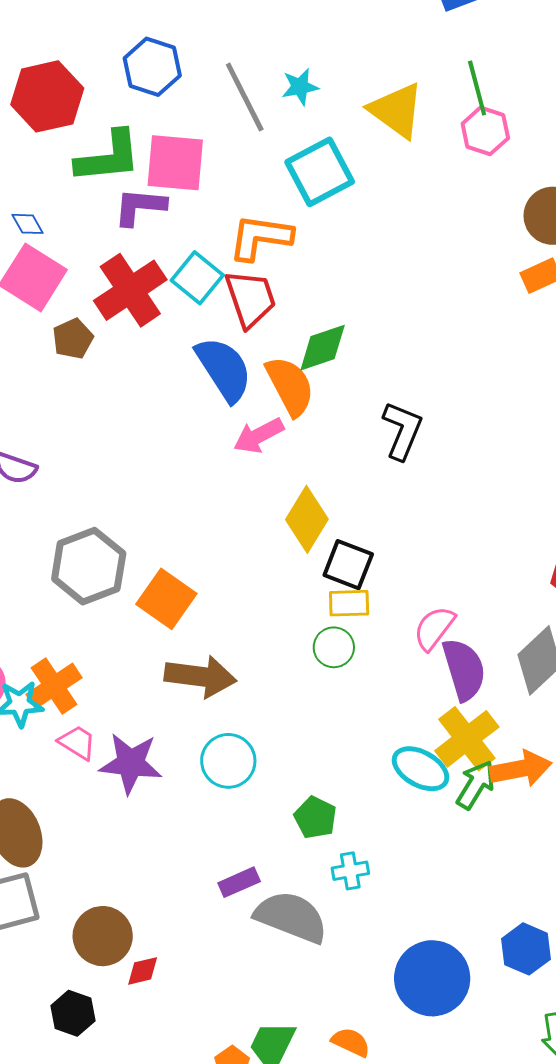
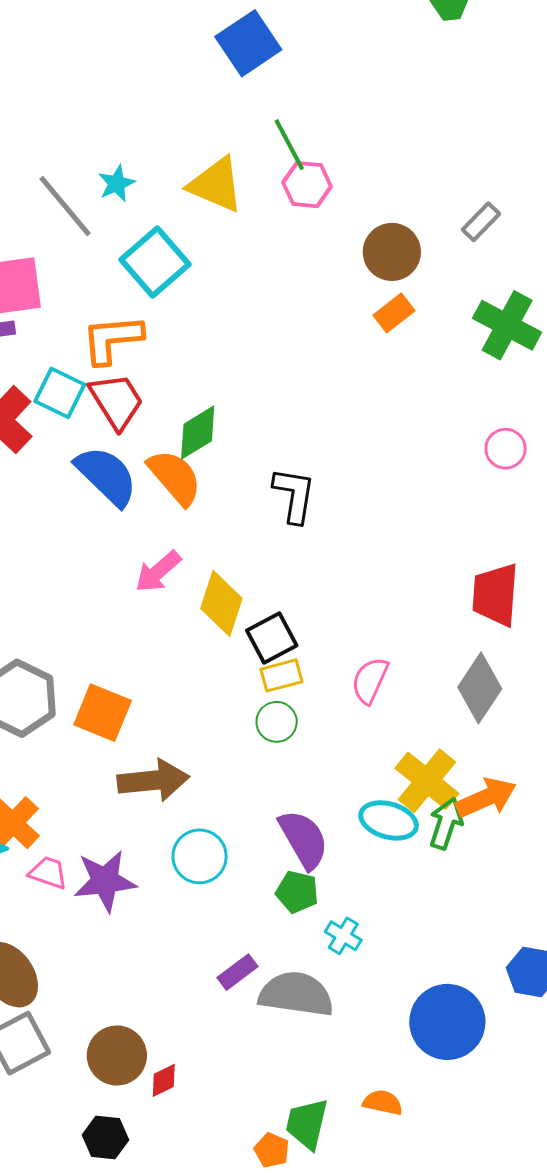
pink arrow: (259, 436) -> (158, 572), moved
black square: (348, 565) -> (272, 638), turned -36
purple semicircle: (464, 669) -> (304, 839), moved
cyan cross: (350, 871) -> (343, 936), turned -36

